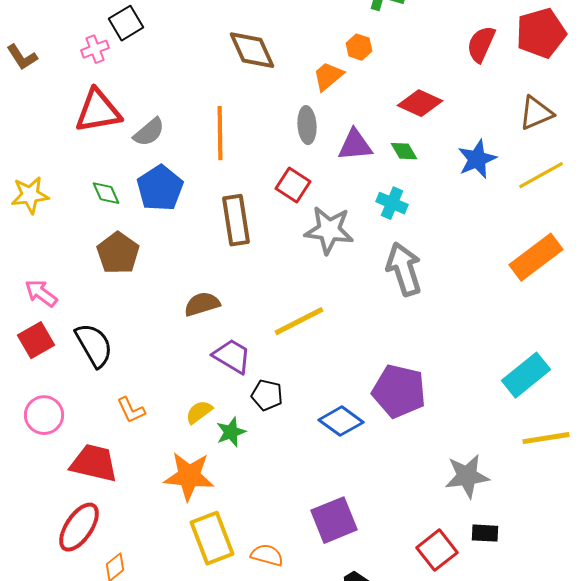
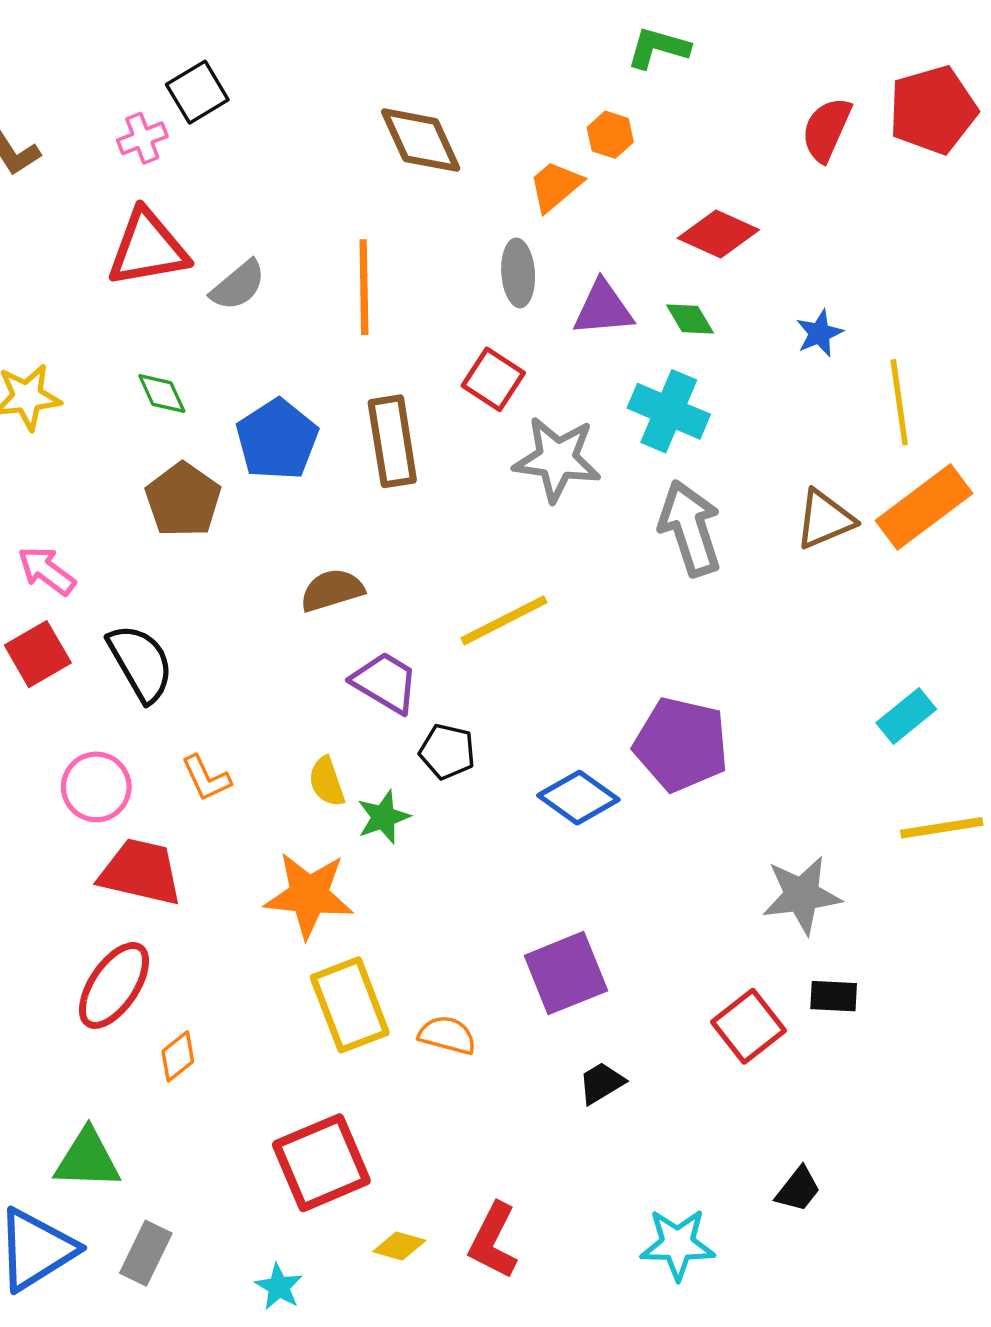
brown triangle: (536, 113) -> (825, 519), moved
blue star: (477, 159) -> (819, 333), size x0.7
yellow line: (541, 175) -> (899, 402), moved, turned -69
blue pentagon: (160, 188) -> (277, 440), moved
cyan cross: (392, 203) -> (669, 411), size x1.4
cyan rectangle: (526, 375) -> (906, 716), size x0.7
yellow semicircle: (199, 412) -> (327, 782), turned -72
pink circle: (44, 415) -> (96, 787), moved

